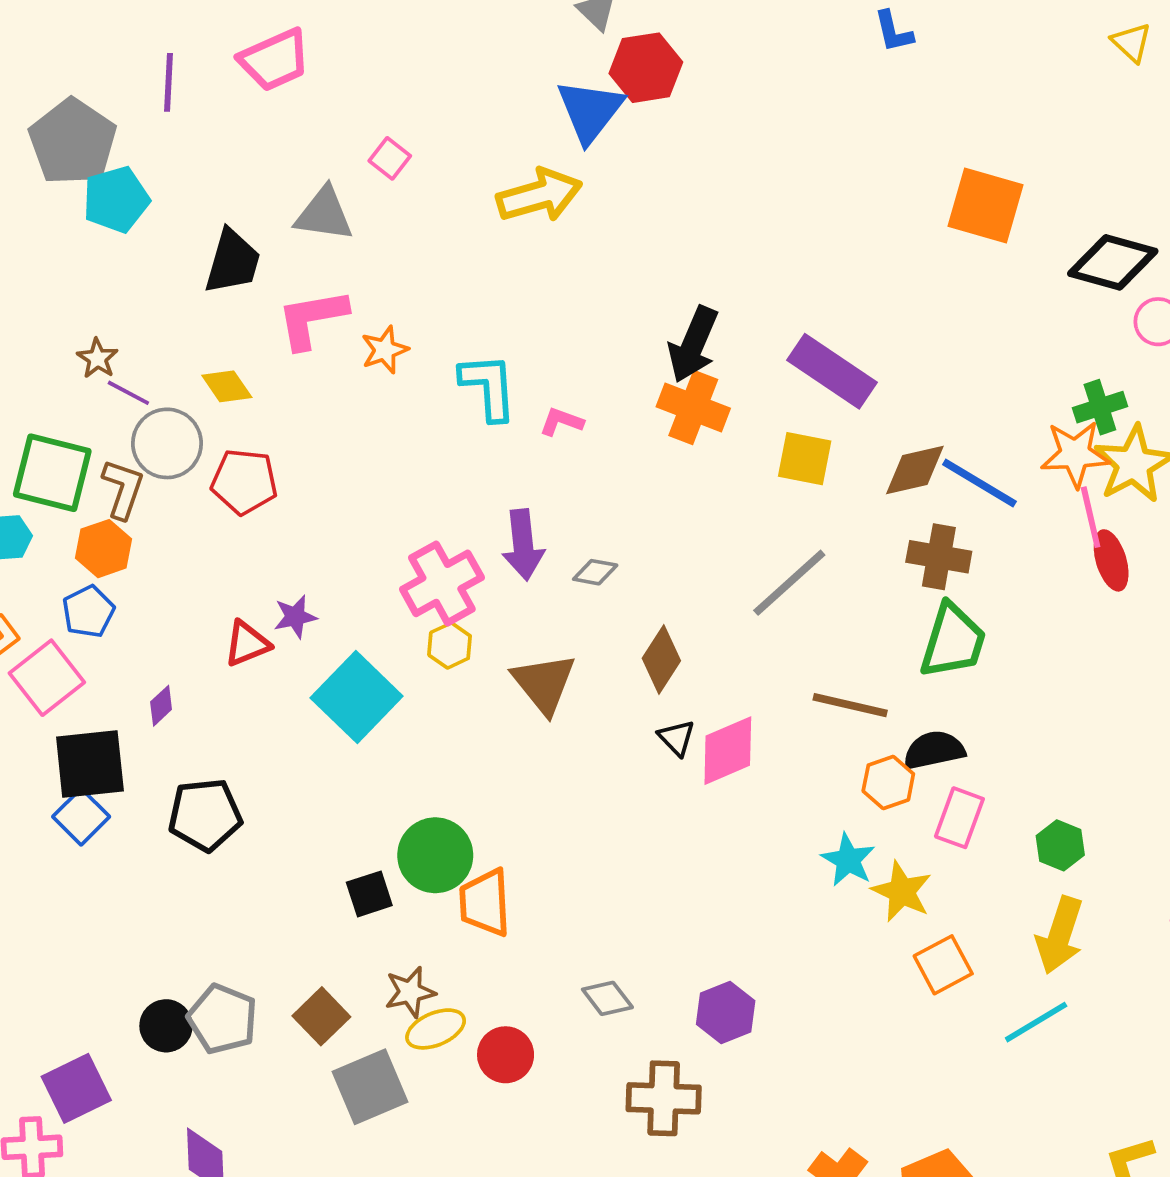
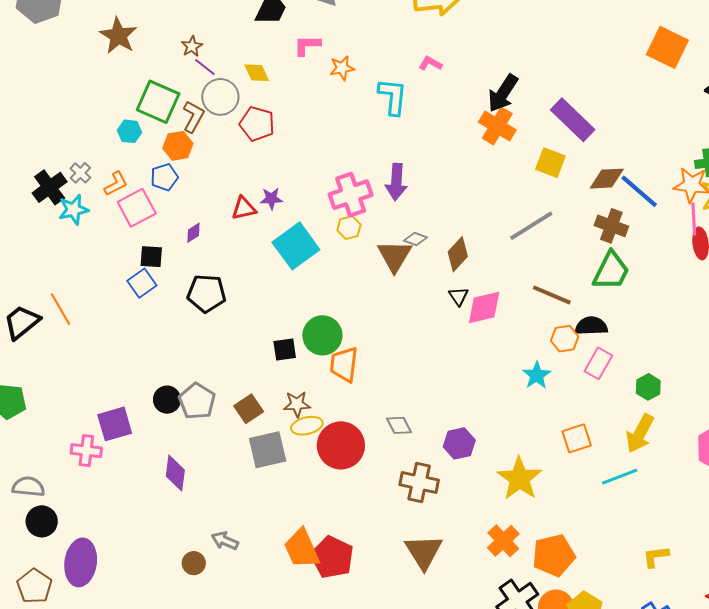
pink L-shape: (312, 319) -> (307, 45), size x0.7
pink L-shape: (561, 422) -> (430, 63), moved
gray diamond: (595, 572) -> (415, 239), moved
black square: (90, 764) -> (151, 257), size x0.6
yellow star: (902, 892) -> (519, 479), moved, size x1.4
red circle: (506, 1055) -> (341, 445), size x1.6

